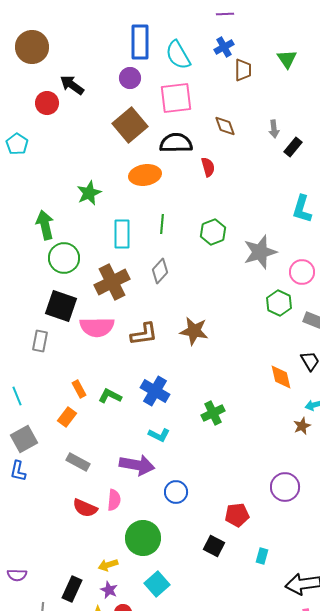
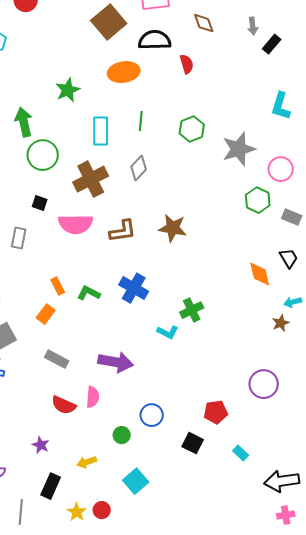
black square: (61, 306) -> (40, 203), size x0.5
cyan L-shape: (159, 435) -> (168, 332), moved
blue circle: (176, 492) -> (152, 415), moved
green circle: (143, 538) -> (122, 435), size x0.5
cyan rectangle: (262, 556) -> (241, 453), turned -63
purple star: (109, 590) -> (41, 445), moved

